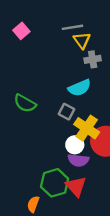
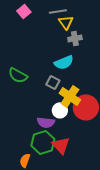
pink square: (21, 31) -> (24, 11), moved
purple semicircle: (78, 160) -> (46, 122), moved

